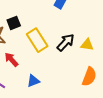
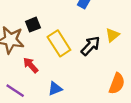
yellow triangle: (87, 45) -> (113, 35), moved, turned -48

